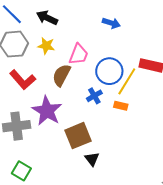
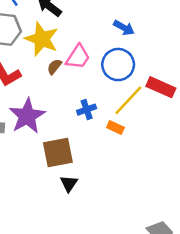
yellow star: (46, 46) -> (42, 39), size x1.6
blue circle: (109, 71) -> (118, 65), moved
brown semicircle: (61, 75) -> (54, 67), moved, size x0.6

